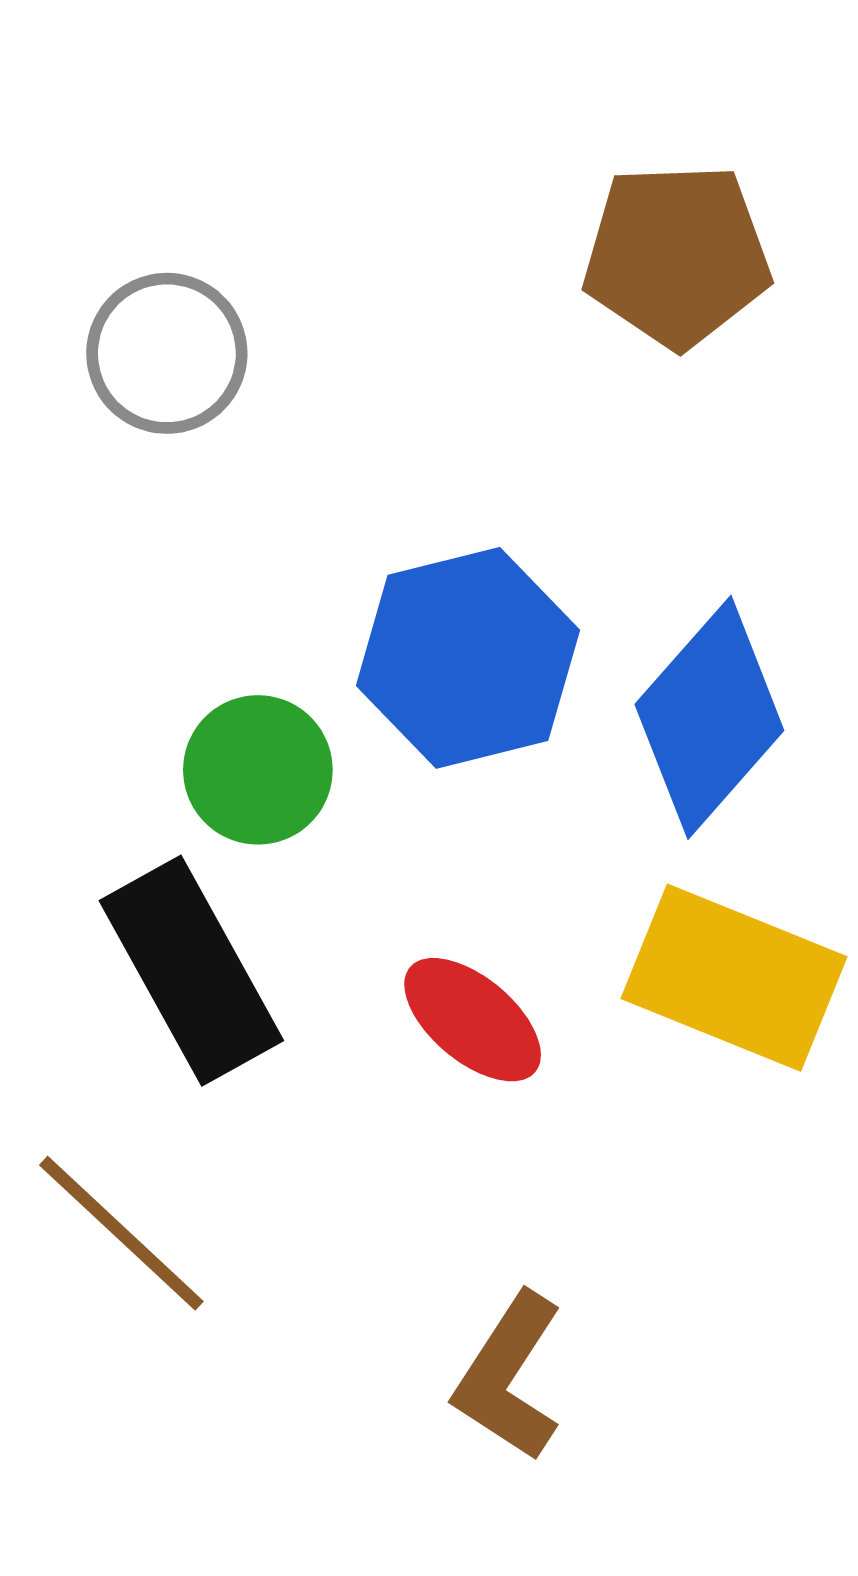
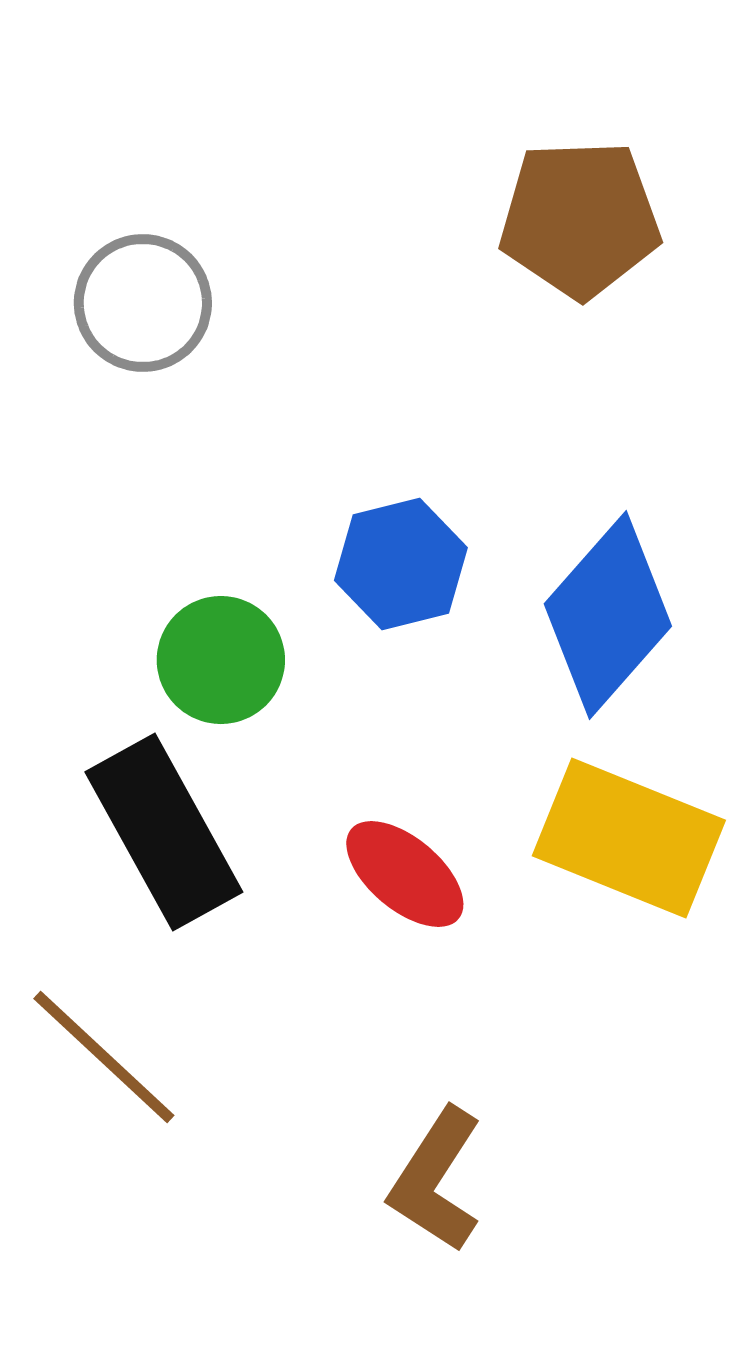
blue hexagon: (468, 658) -> (401, 564), size x0.7

